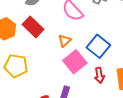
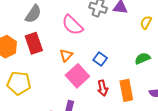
red rectangle: (33, 27) -> (34, 43), turned 30
blue square: (98, 46) -> (100, 59), size x0.6

